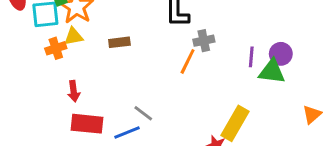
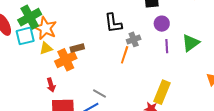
orange cross: (56, 48) -> (66, 60), moved, size x1.5
purple circle: (281, 54) -> (162, 24), moved
green triangle: (272, 72) -> (191, 43), moved, turned -36

